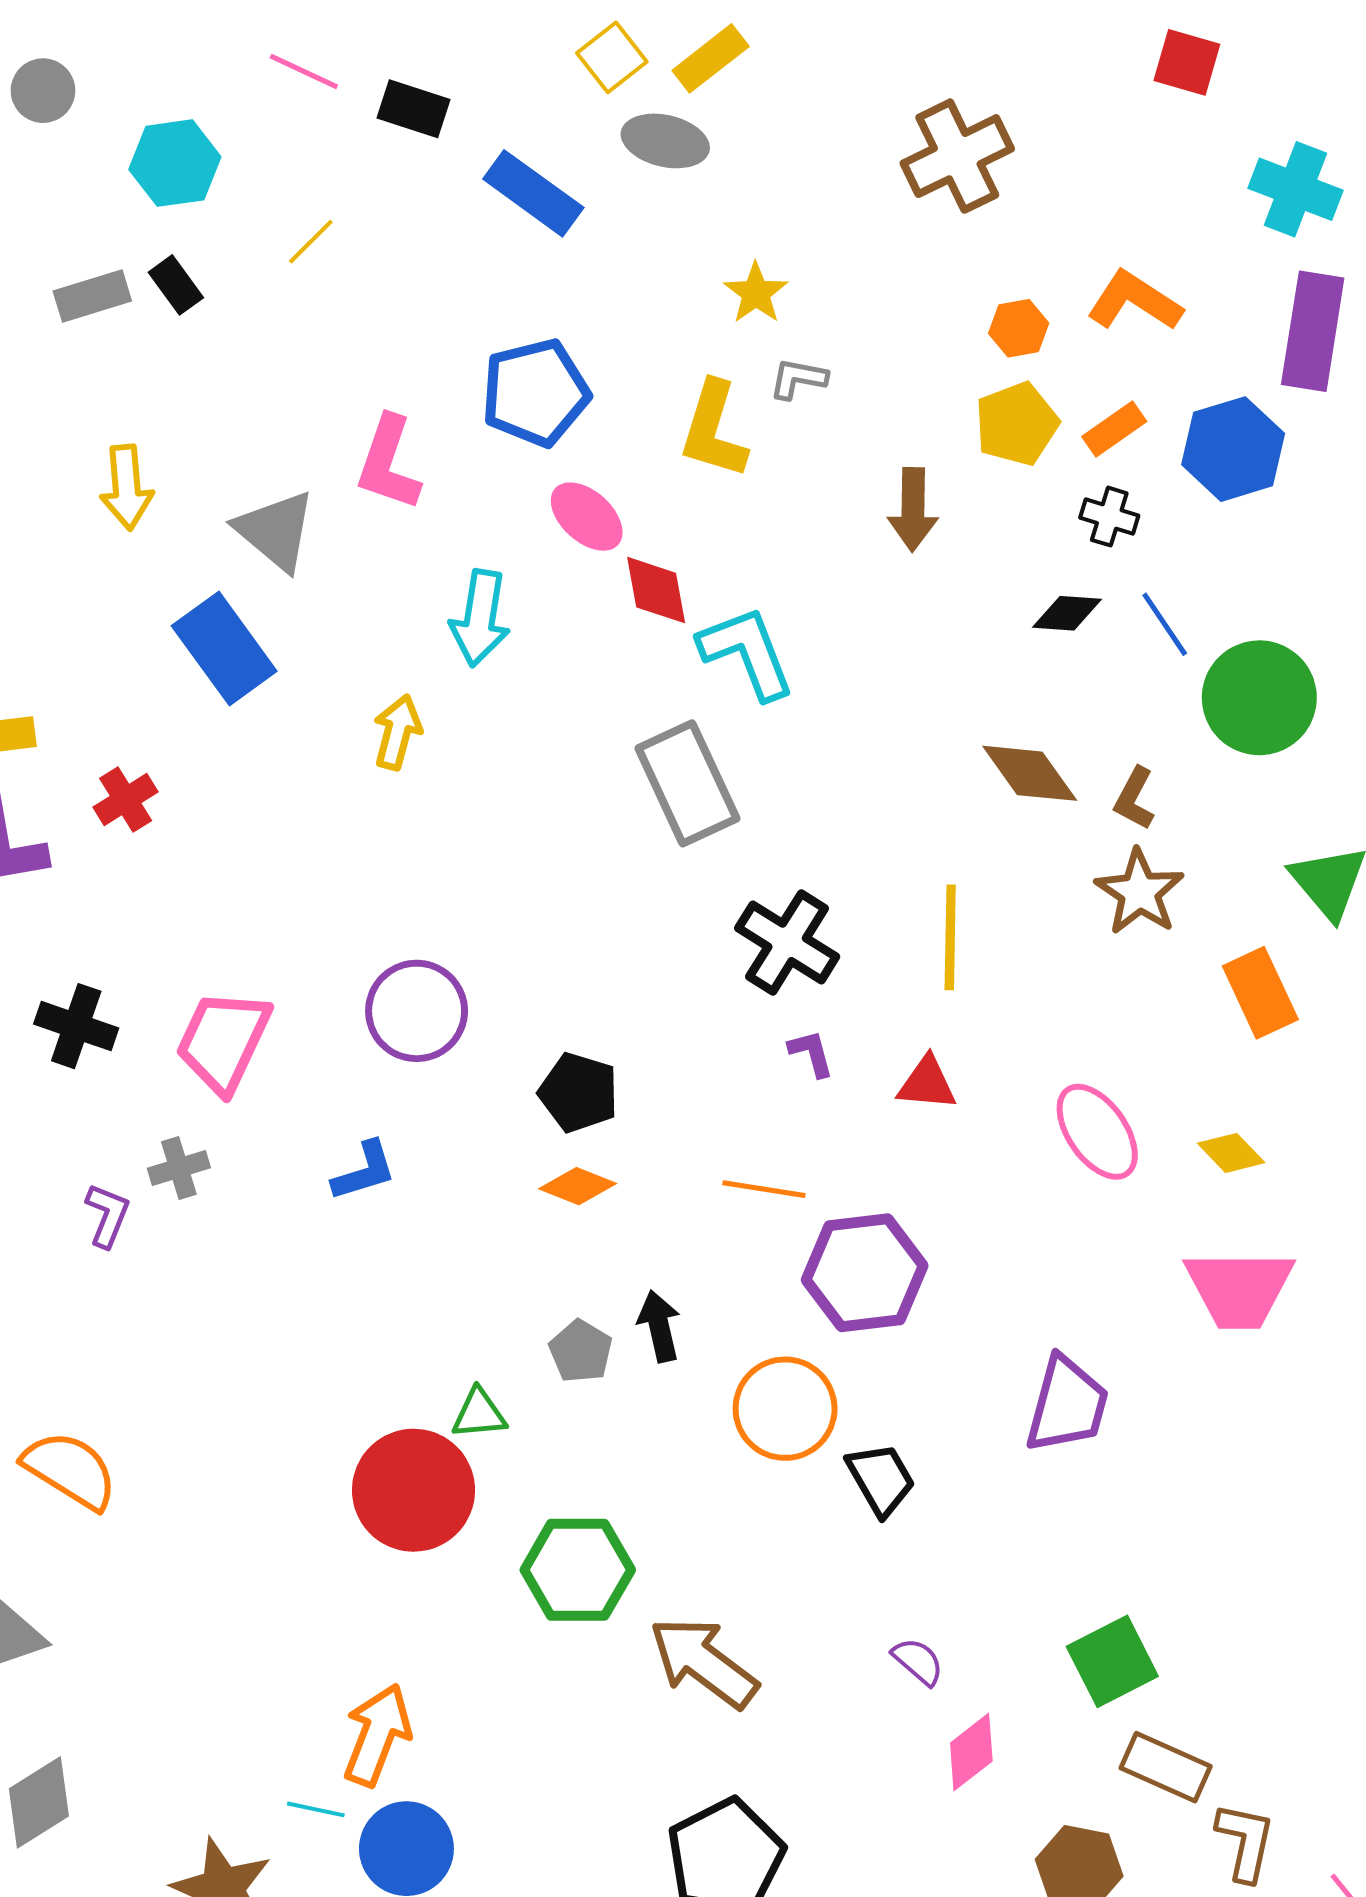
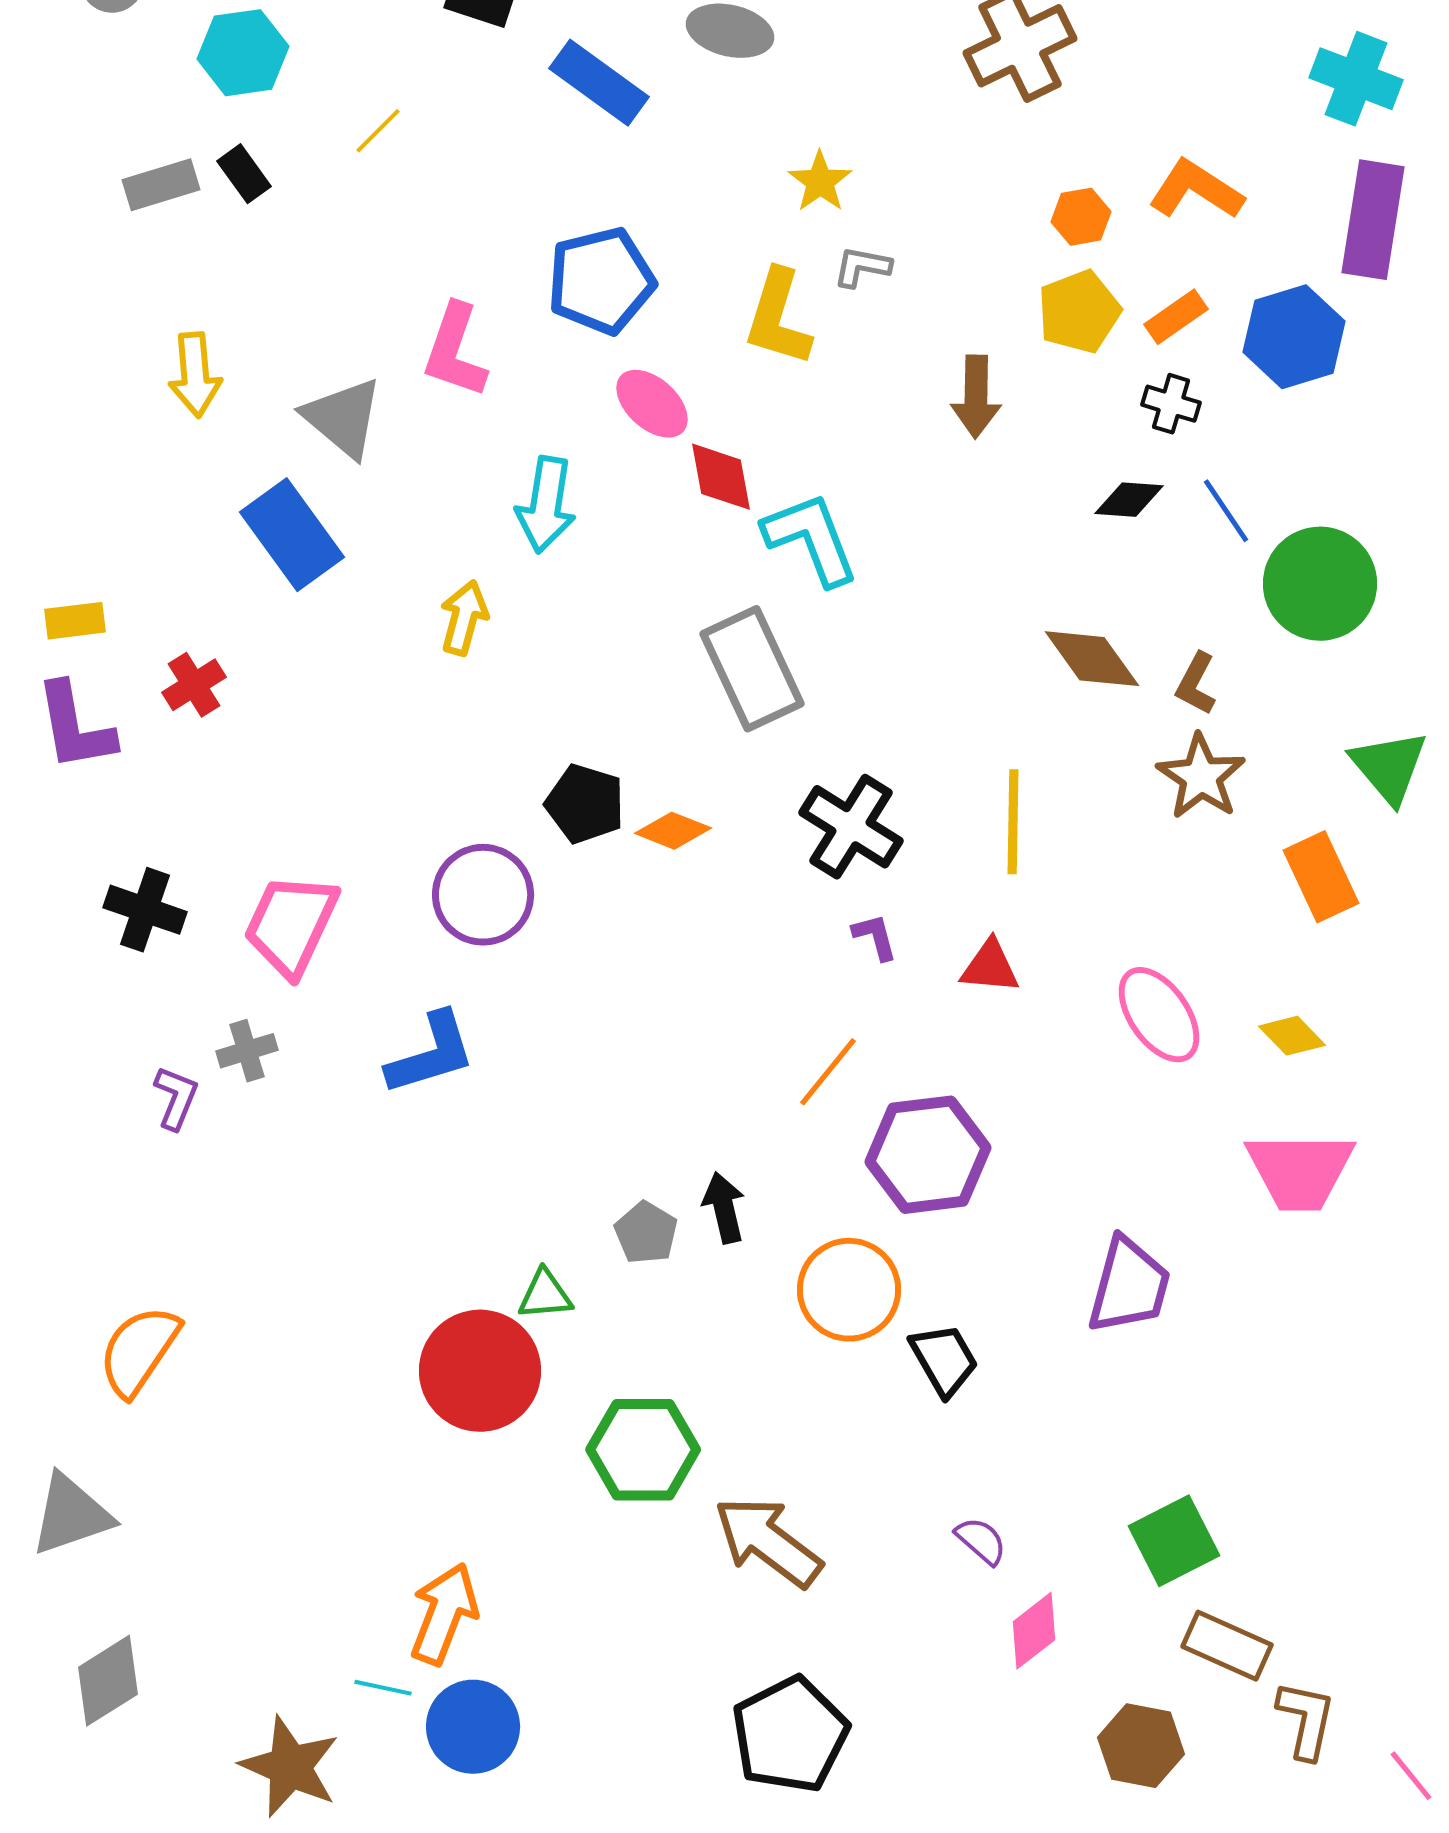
black pentagon: (579, 1092) -> (585, 804), moved
blue L-shape: (364, 1171) -> (431, 1054), size x1.4
orange diamond: (578, 1186) -> (673, 831), moved
orange line: (764, 1189) -> (828, 1072), turned -60
orange semicircle: (70, 1470) -> (139, 1351), turned -88

